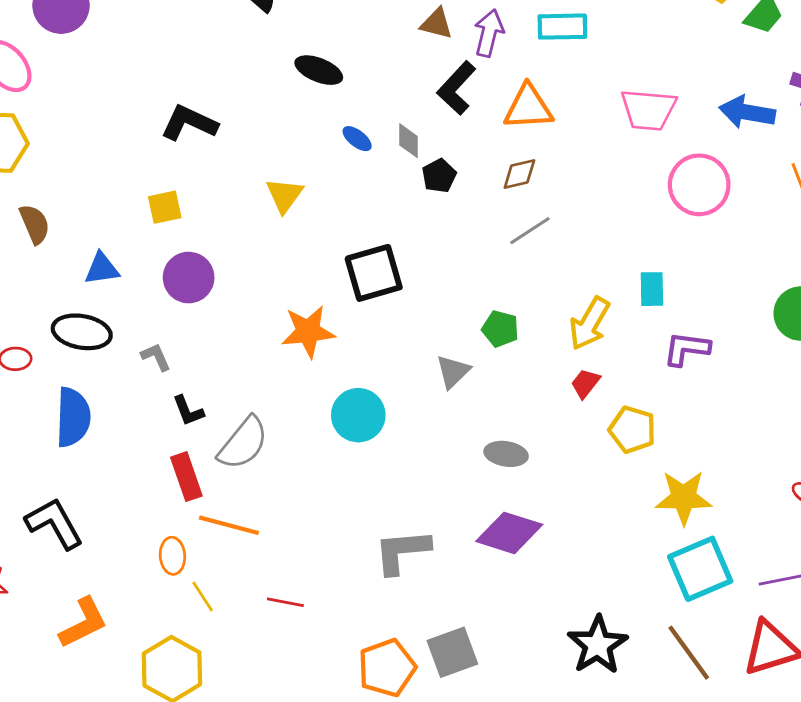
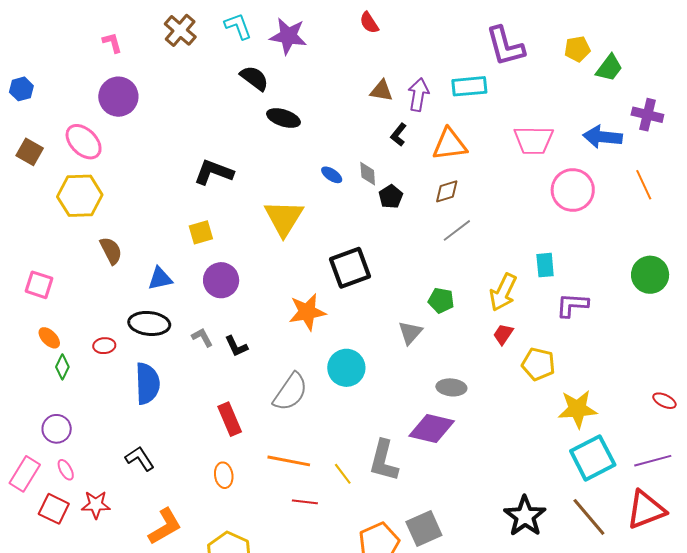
black ellipse: (319, 70) -> (283, 118), moved
black L-shape: (457, 88) -> (399, 135), size x0.6
yellow triangle: (284, 195) -> (284, 218), size x1.5
black L-shape: (188, 411) -> (236, 346), moved
gray semicircle: (243, 443) -> (290, 392), moved
black L-shape: (54, 523) -> (140, 459), size x0.7
orange line: (229, 525) -> (289, 461), moved
purple diamond: (509, 533) -> (432, 428), moved
gray L-shape: (402, 551) -> (384, 461), turned -66
yellow line: (203, 597) -> (343, 474), moved

